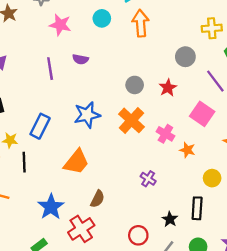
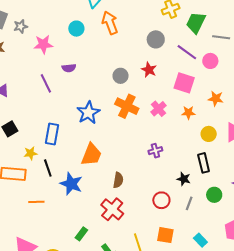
pink cross: (165, 134) -> (159, 109), turned 35
orange star: (187, 150) -> (188, 113), moved
purple cross: (148, 179) -> (155, 151), turned -32
blue star: (51, 207) -> (71, 184), moved

